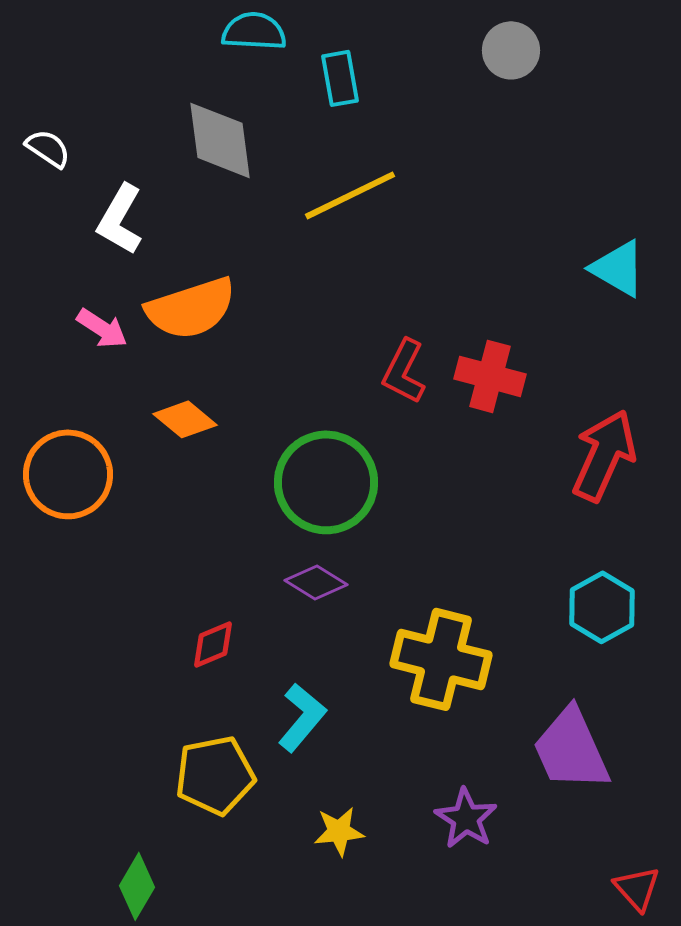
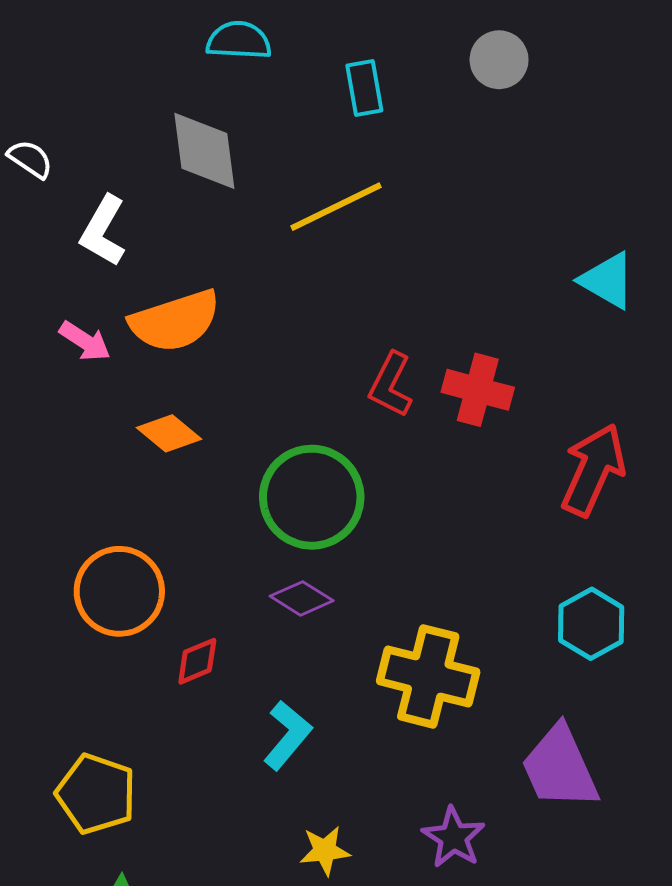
cyan rectangle: (340, 78) -> (364, 88), moved
orange circle: (68, 474) -> (119, 591), moved
yellow pentagon: (215, 775) -> (96, 794), moved, turned 30

